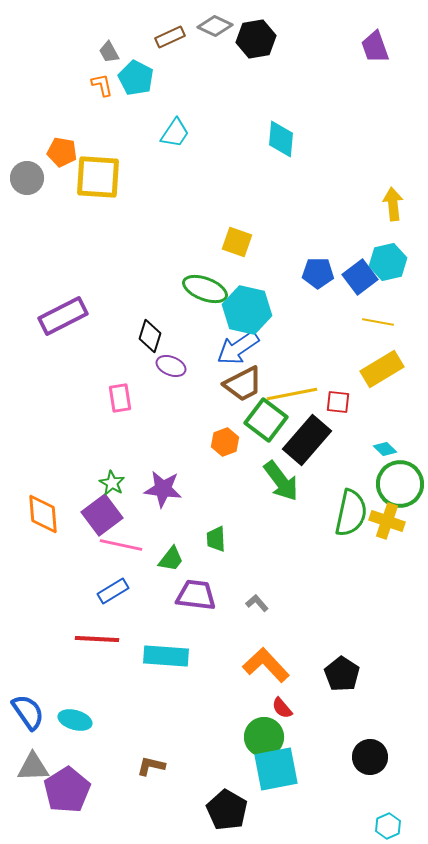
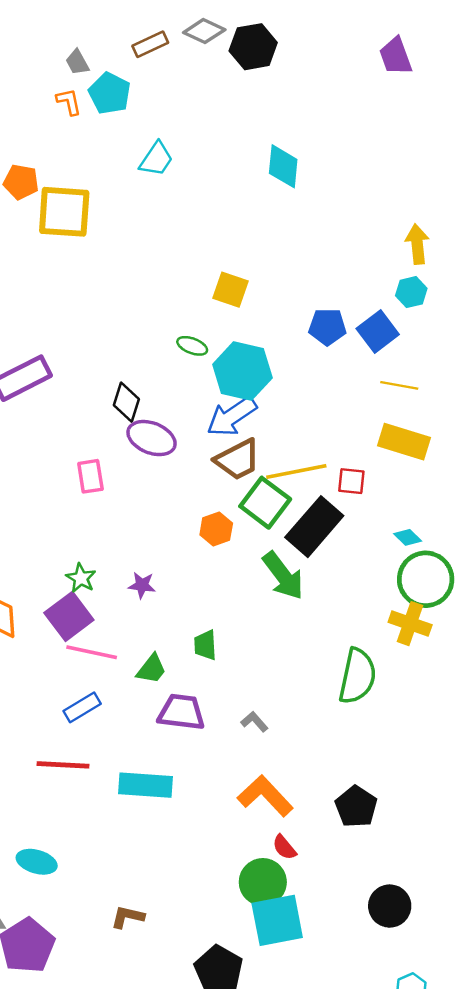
cyan hexagon: (388, 262) -> (411, 292), moved, size x0.7
green ellipse: (205, 289) -> (192, 346), size x0.6
purple ellipse: (171, 366) -> (152, 438), size x1.4
yellow rectangle: (382, 369) -> (404, 442), turned 48
purple star: (163, 489) -> (142, 585), size x0.6
green semicircle: (351, 513) -> (357, 676), moved

